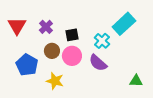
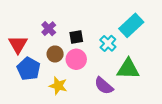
red triangle: (17, 26) -> (18, 44), moved
purple semicircle: (98, 63) -> (104, 86), moved
green triangle: (136, 81) -> (128, 69), moved, size x1.6

